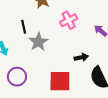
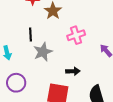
black arrow: (81, 57) -> (73, 71), moved

